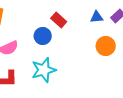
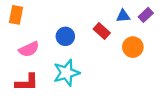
red rectangle: (59, 20) -> (102, 31), moved

